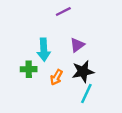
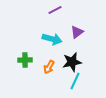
purple triangle: (77, 45) -> (77, 32), moved
cyan arrow: (44, 50) -> (52, 39), moved, turned -72

